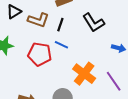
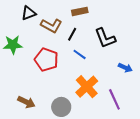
blue line: (61, 45) -> (80, 54), moved

